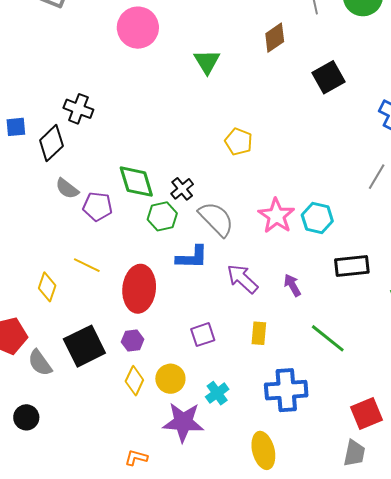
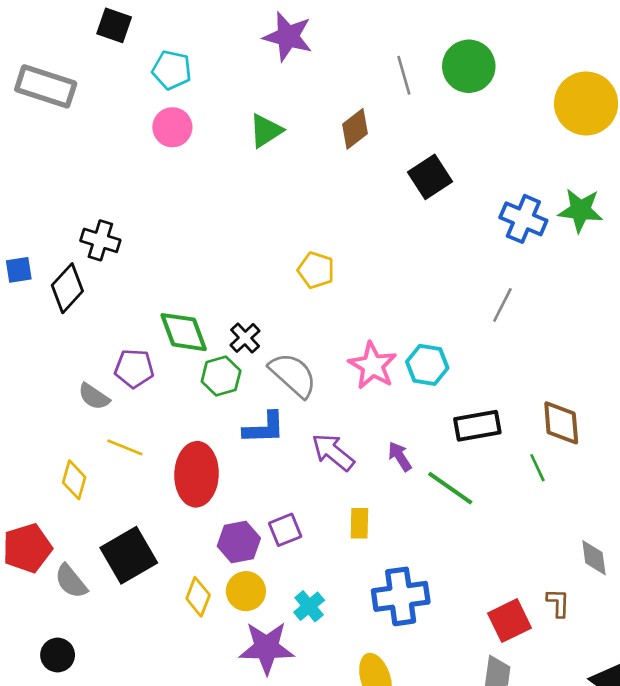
pink circle: (138, 28) -> (172, 127), size x0.7
green triangle: (207, 62) -> (266, 131), moved, turned 32
gray semicircle: (67, 189) -> (94, 397), moved
green line: (328, 338) -> (450, 488), moved
purple hexagon: (133, 341) -> (239, 542), moved, size x1.4

